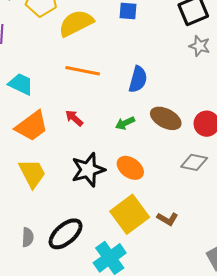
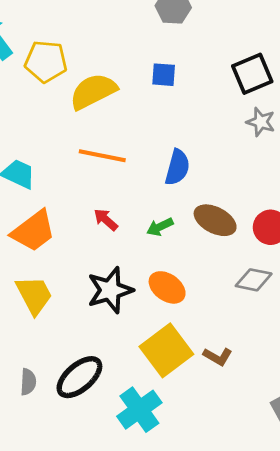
red arrow: (74, 118) -> (106, 220), moved

